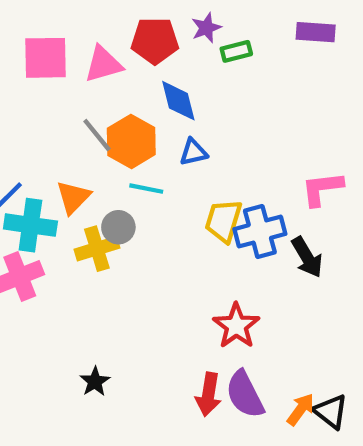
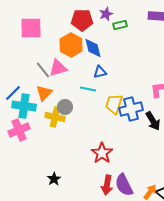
pink triangle: (103, 64) -> (58, 68), moved
gray line: (97, 135) -> (43, 70), moved
orange hexagon: (131, 141) -> (71, 45), moved
cyan line: (146, 189) -> (88, 89), moved
yellow cross: (97, 249) -> (55, 117), turned 30
red star: (236, 326) -> (102, 153), moved

